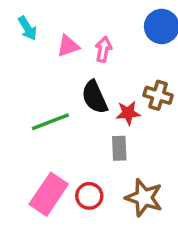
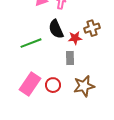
brown cross: (158, 95) -> (92, 28), turned -35
brown star: (144, 198) -> (84, 86), turned -30

